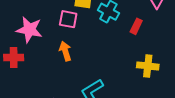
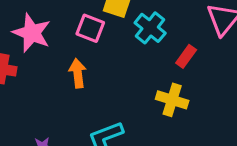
yellow cross: (148, 66) -> (172, 100), moved

